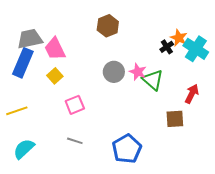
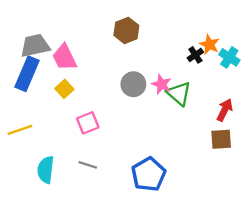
cyan cross: (196, 49) -> (229, 57), size x0.7
brown square: (175, 119) -> (221, 139), moved
cyan semicircle: (24, 149) -> (46, 170), moved, turned -40

